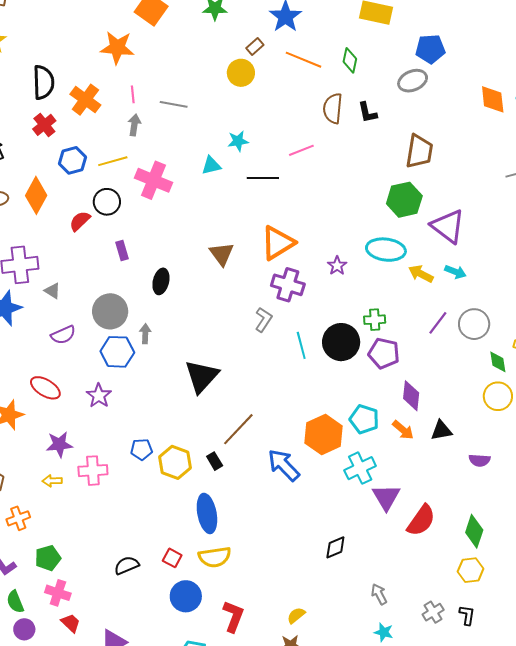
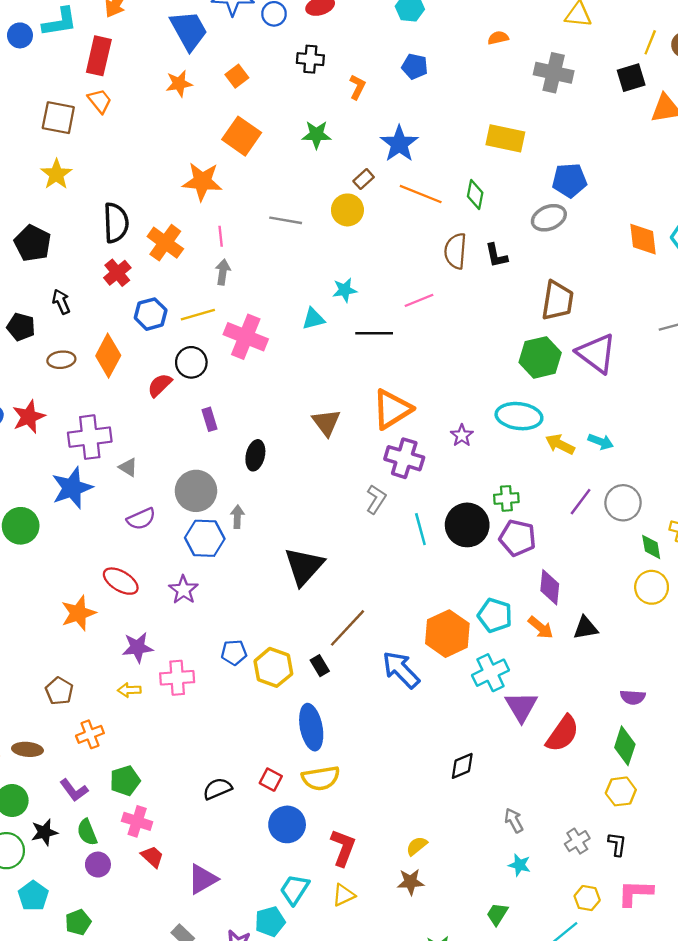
gray line: (174, 104) -> (286, 220), moved
purple triangle: (448, 226) -> (596, 353), moved
purple semicircle: (479, 460) -> (633, 697), moved

